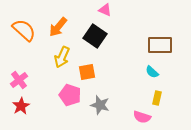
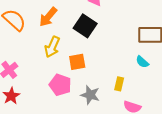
yellow rectangle: (157, 98) -> (119, 84), moved

